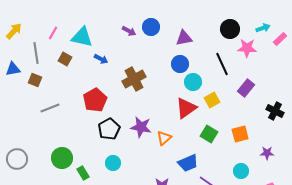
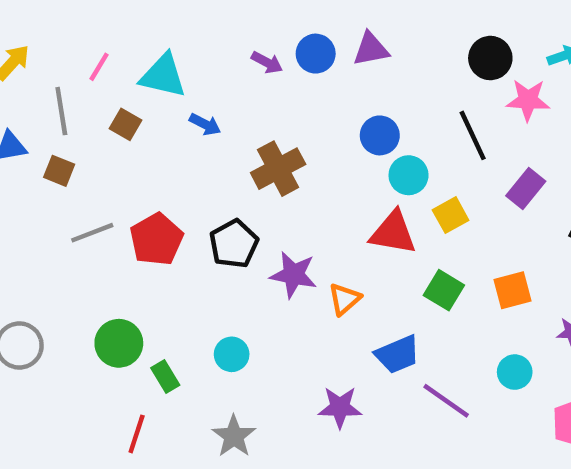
purple triangle: (184, 38) -> (371, 49), moved
red pentagon: (95, 100) -> (156, 239), moved
red triangle: (186, 108) -> (393, 233), turned 45
black pentagon: (109, 129) -> (234, 244), moved

